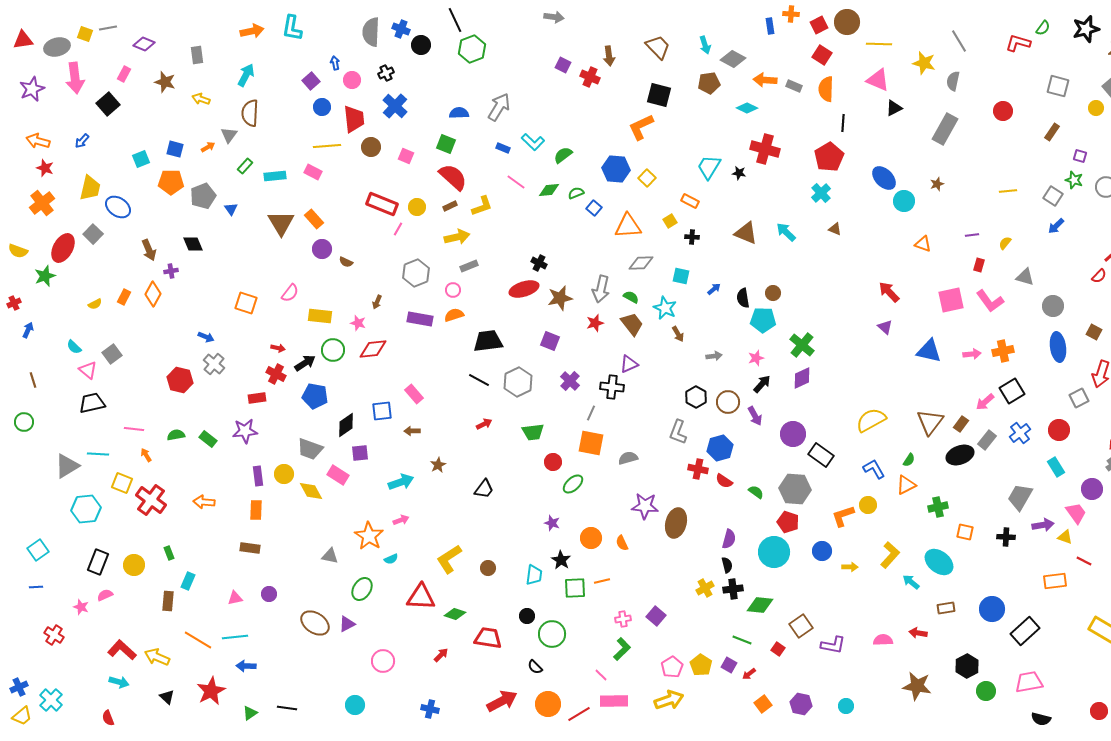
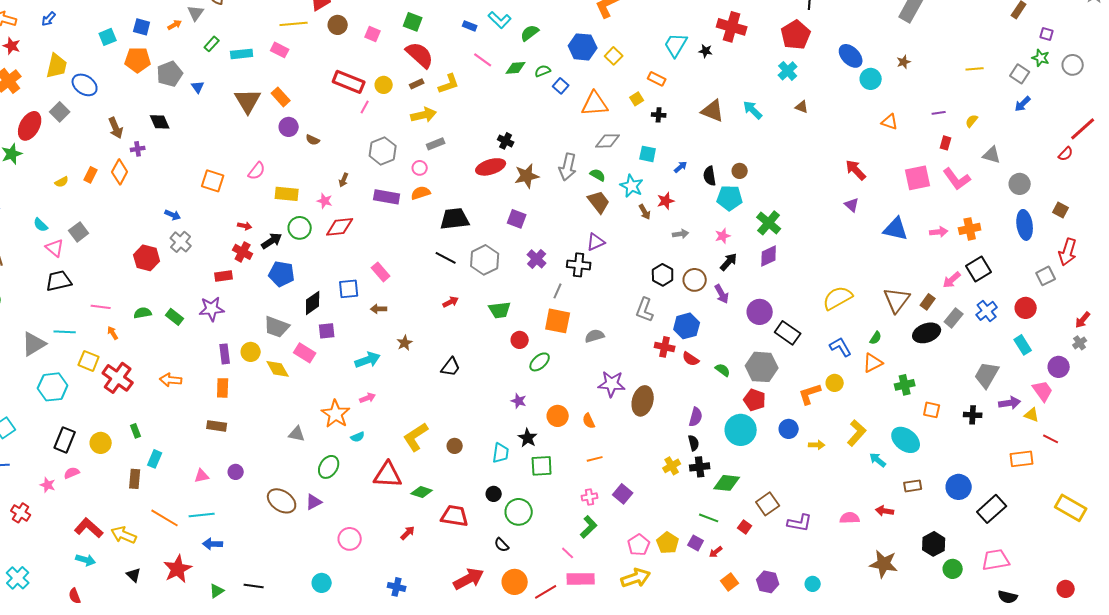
red star: (595, 323) -> (666, 201), moved
orange line: (602, 581) -> (595, 459), moved

